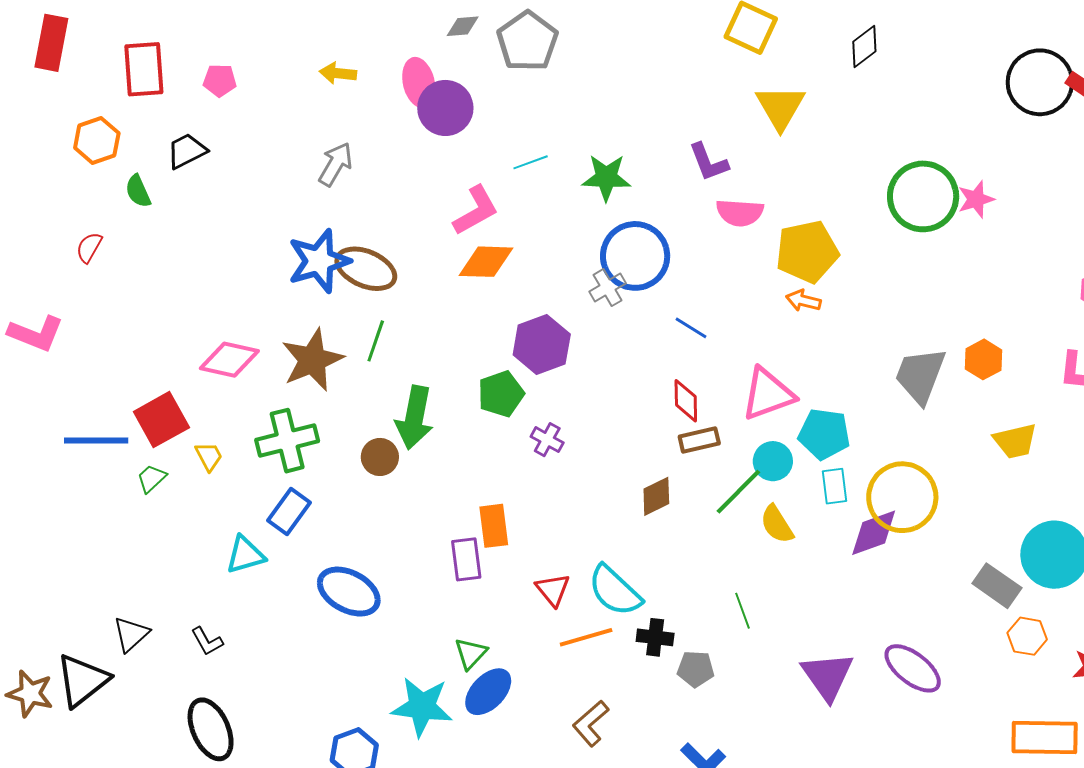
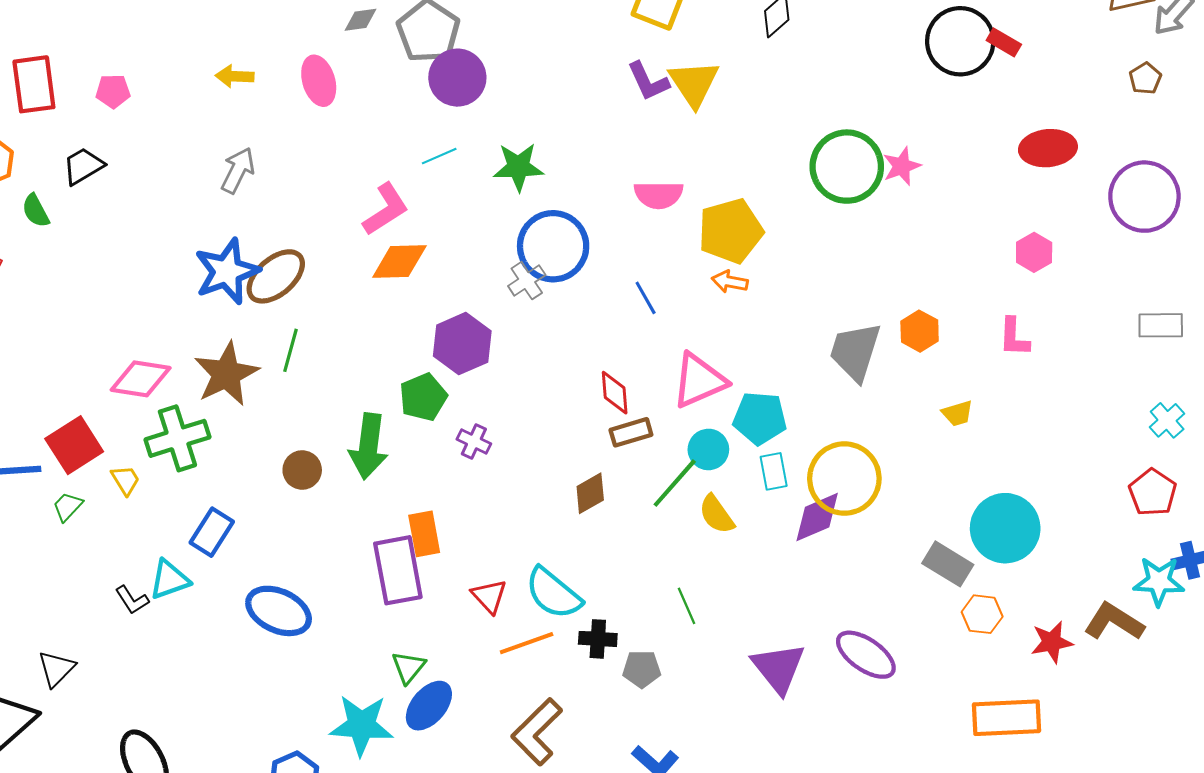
purple circle: (445, 108) -> (457, 78), moved
purple L-shape: (709, 162) -> (648, 81), moved
brown ellipse: (366, 269) -> (276, 276), turned -60
blue line: (691, 328) -> (646, 298), moved, turned 32
green arrow: (414, 418) -> (368, 446), moved
green cross: (287, 441) -> (177, 438), moved
yellow trapezoid: (1015, 441) -> (957, 413), size x0.7
purple rectangle: (466, 559) -> (398, 570), size x1.5
black L-shape: (207, 641) -> (132, 600), moved
brown L-shape: (591, 723) -> (537, 732), size x1.4

